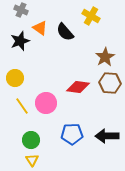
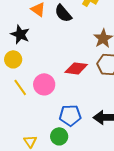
black star: (20, 41) -> (20, 34), moved, turned -30
green circle: (31, 140) -> (59, 136), moved

